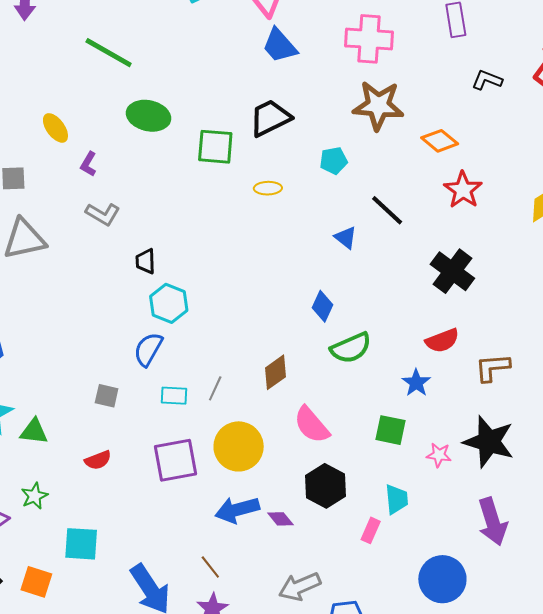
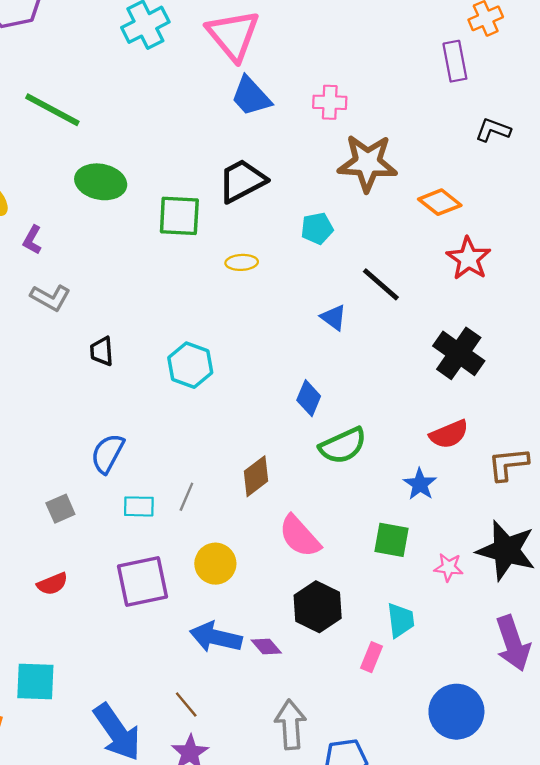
pink cross: (369, 39) -> (330, 102), moved, size x0.6
cyan hexagon: (169, 303) -> (190, 365), moved
gray square: (107, 396) -> (60, 509), turned -35
yellow circle: (239, 446) -> (215, 564), size x0.7
blue arrow: (237, 510) -> (216, 637), turned 30
gray arrow: (300, 587) -> (291, 725), turned 111

